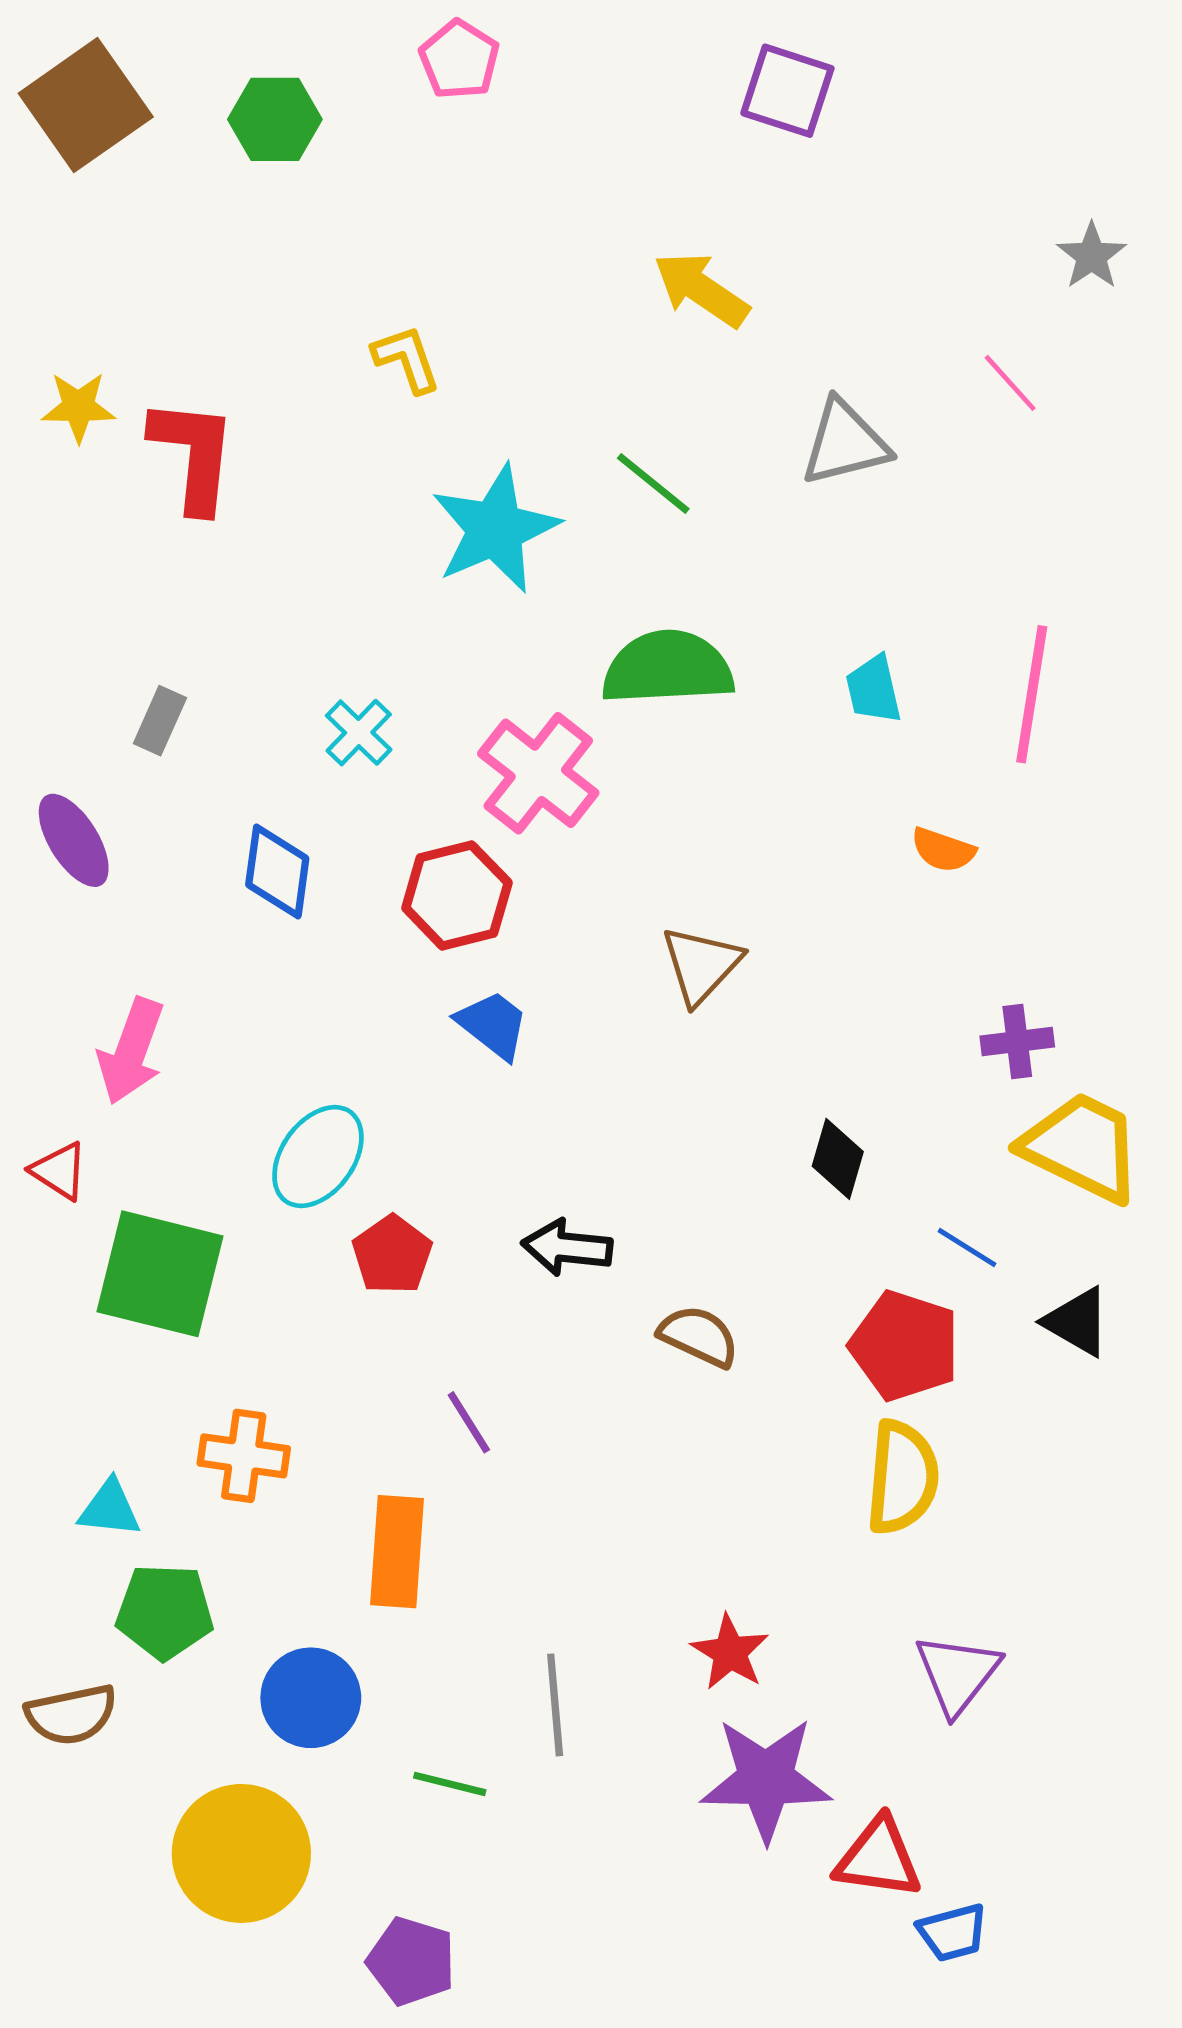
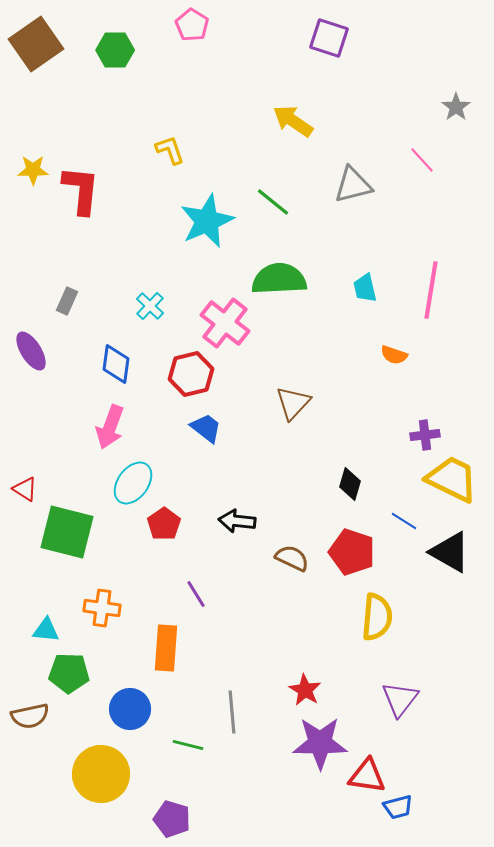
pink arrow: (131, 1051) -> (110, 427), moved
black triangle: (1077, 1322) -> (450, 552), size x1.4
red pentagon: (905, 1346) -> (352, 552), moved

